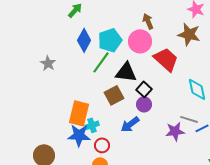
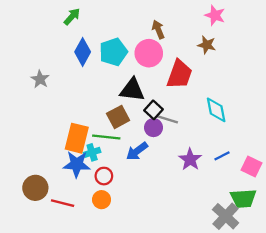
brown star: (189, 34) -> (207, 45), size x0.7
red trapezoid: (166, 59) -> (179, 74), turned 68
green line: (101, 62) -> (106, 137), moved, turned 60
gray line: (189, 119) -> (168, 119), moved
purple star: (175, 131) -> (190, 159), turned -30

